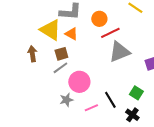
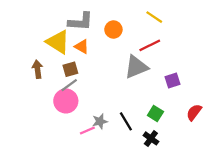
red line: (110, 33) -> (150, 45), moved
pink circle: (79, 82) -> (66, 101), moved
gray star: (66, 100) -> (100, 121), moved
pink line: (91, 108) -> (87, 130), moved

